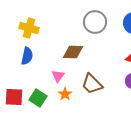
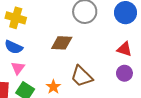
blue semicircle: (27, 56) -> (14, 47), turned 102
pink triangle: (58, 76) -> (18, 68), moved

